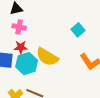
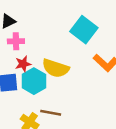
cyan square: (78, 30) -> (84, 30), size x1.6

